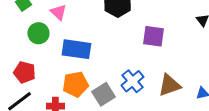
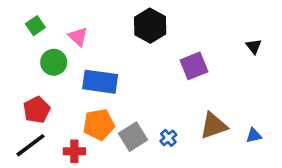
purple square: (153, 36) -> (194, 66), turned -30
red pentagon: (24, 72) -> (37, 110), turned 30
blue cross: (132, 81) -> (168, 138), moved, size x0.6

